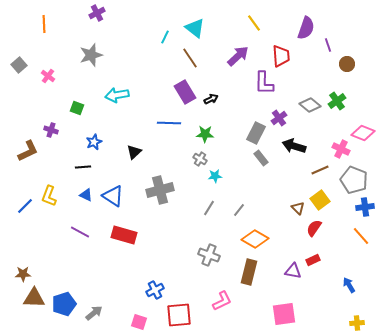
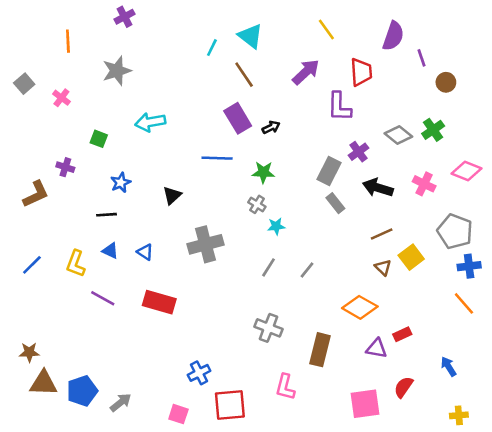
orange line: (44, 24) -> (68, 41), moved
pink cross: (341, 149) -> (424, 184), moved
brown line: (320, 170) -> (382, 234), moved
yellow L-shape: (49, 196) -> (76, 264), moved
blue triangle: (113, 196) -> (145, 252), size x0.6
red semicircle: (314, 228) -> (404, 387), moved
orange diamond: (255, 239) -> (360, 307), moved
pink L-shape: (222, 301) -> (285, 387), turned 130

